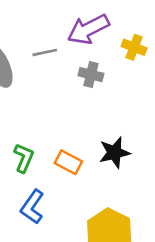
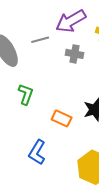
green L-shape: (24, 158) -> (26, 94), moved

